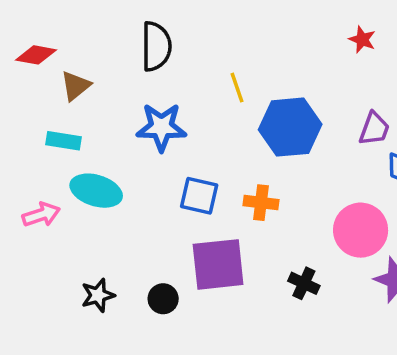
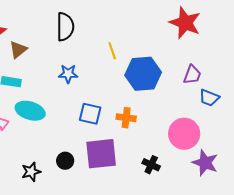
red star: (362, 39) -> (185, 23), size x2.0
blue star: (161, 127) -> (68, 74), size x0.7
black circle: (163, 299) -> (65, 161), moved

